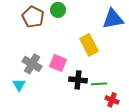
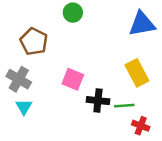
brown pentagon: (33, 17) -> (34, 41), moved
yellow rectangle: (89, 45) -> (137, 73), moved
gray cross: (32, 64) -> (19, 79), moved

